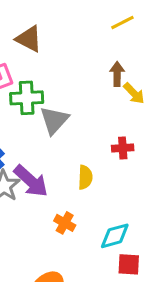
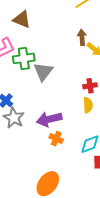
yellow semicircle: (85, 177) -> (88, 105), moved
purple arrow: (31, 181) -> (49, 119), moved, turned 130

